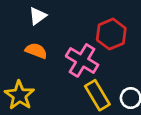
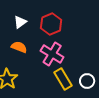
red hexagon: (111, 34) -> (51, 24), moved

